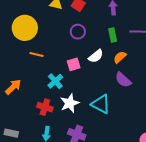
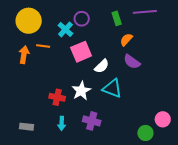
white semicircle: (96, 56) -> (102, 66), moved
pink square: (74, 64) -> (81, 52), size x1.5
cyan cross: (55, 81) -> (65, 29), moved
orange arrow: (13, 87) -> (24, 55), moved, turned -30

